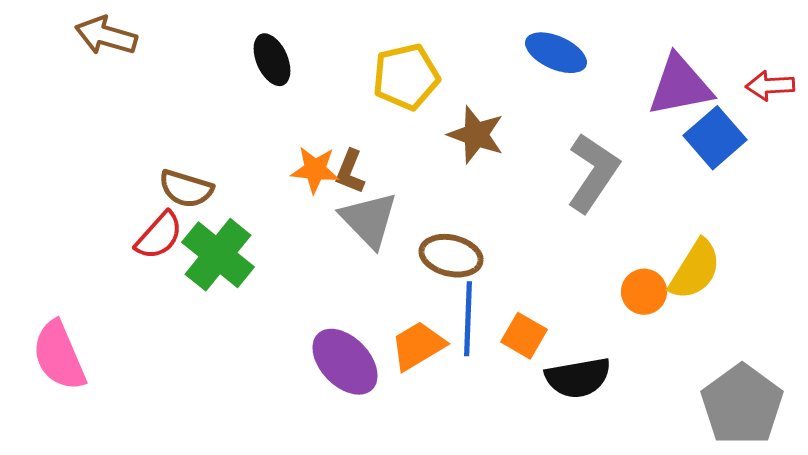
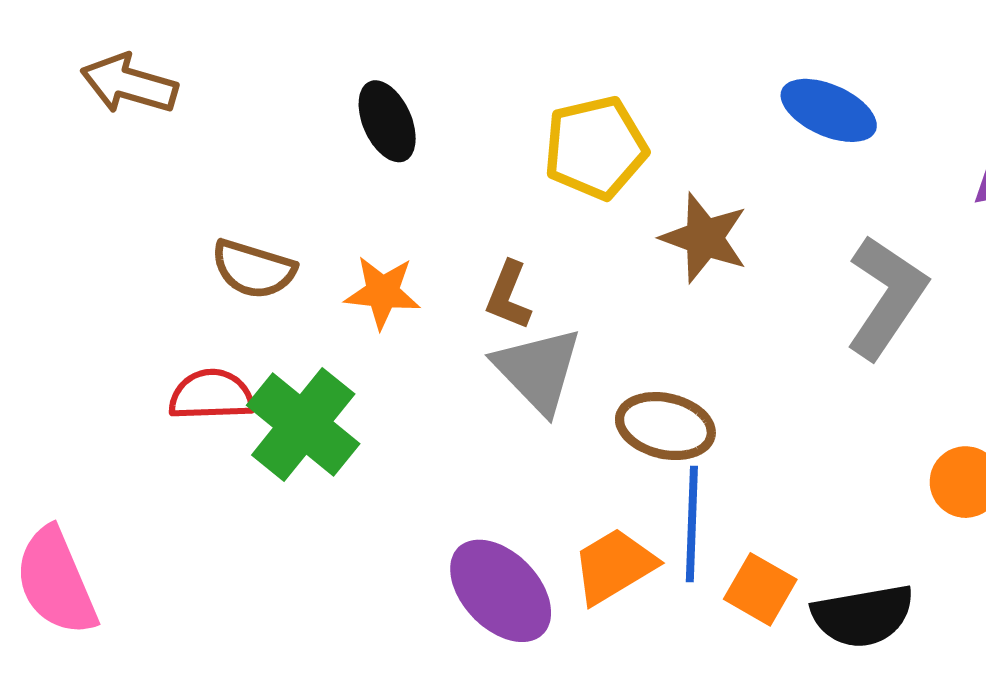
orange star: (315, 170) -> (382, 292), moved
brown semicircle: (186, 189) -> (253, 269), moved
red semicircle: (159, 236) -> (211, 395), turned -134
orange square: (524, 336) -> (760, 589), moved

